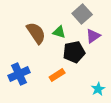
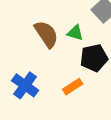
blue cross: (19, 74) -> (25, 85), turned -30

